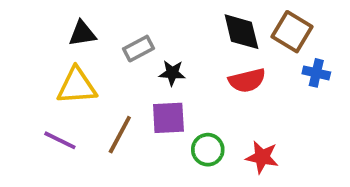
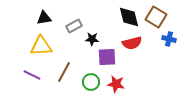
purple square: (168, 118) -> (107, 57), moved
green circle: (208, 150) -> (91, 82), moved
red star: (262, 157) -> (116, 84), moved

